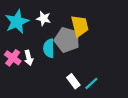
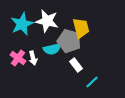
white star: (44, 18) -> (47, 21), size x1.6
cyan semicircle: (49, 48) -> (52, 49), turned -102
white rectangle: (73, 81) -> (76, 65), moved

